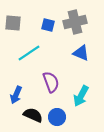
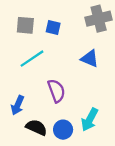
gray cross: (75, 22) -> (99, 19), moved
gray square: (13, 23) -> (25, 25), moved
cyan arrow: (81, 96) -> (90, 120), moved

